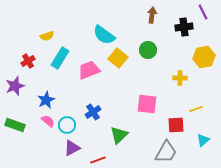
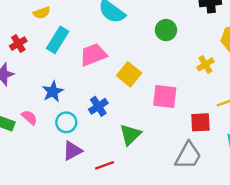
yellow square: (118, 58) -> (129, 74), moved
yellow cross: (180, 78) -> (205, 64), turned -32
blue star: (46, 100) -> (53, 92), moved
pink semicircle: (48, 121) -> (29, 117), moved

